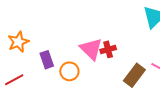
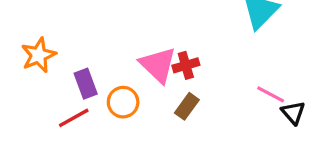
brown rectangle: (134, 75) -> (187, 106), moved, size x0.7
red line: (14, 80) -> (74, 118), moved

